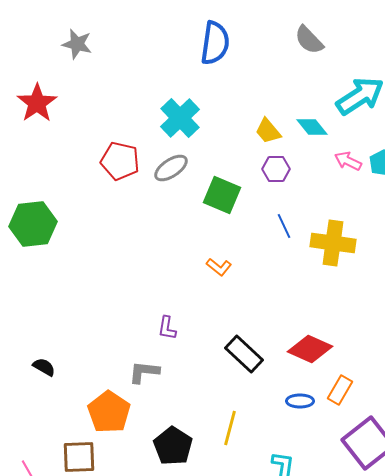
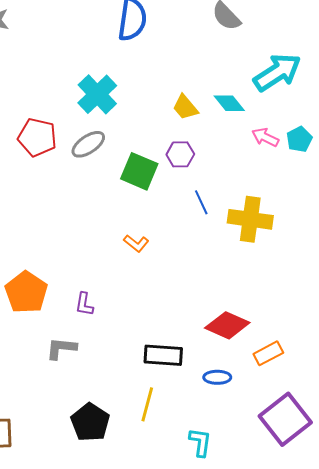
purple hexagon: (276, 169) -> (180, 154), moved
black rectangle: (244, 354) -> (163, 355), moved, turned -39
orange rectangle: (340, 390) -> (268, 353), moved, turned 32
orange pentagon: (109, 412) -> (26, 292), moved

